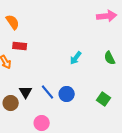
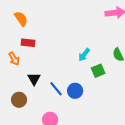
black triangle: (26, 92) -> (34, 79), moved
green square: (104, 99) -> (98, 71), moved, turned 32

